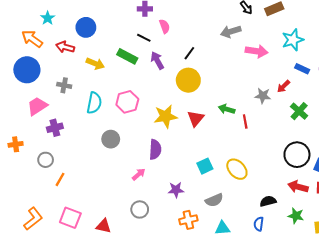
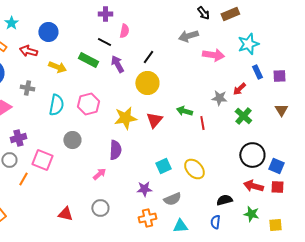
pink semicircle: (165, 26) -> (124, 31), turned 32
blue rectangle: (302, 69) -> (257, 72), turned 40
green cross: (299, 111) -> (243, 116), moved
purple cross: (55, 128) -> (18, 138), moved
purple star: (176, 190) -> (144, 189), moved
pink square: (70, 218) -> (42, 160), moved
red triangle: (103, 226) -> (65, 214), moved

